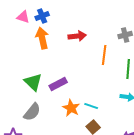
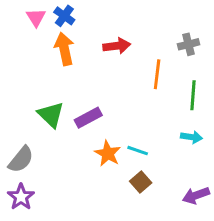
blue cross: (42, 16) -> (64, 16), turned -32
pink triangle: (23, 17) -> (36, 17), turned 40
gray semicircle: (32, 112) -> (21, 160), moved

